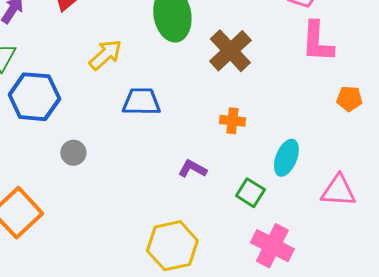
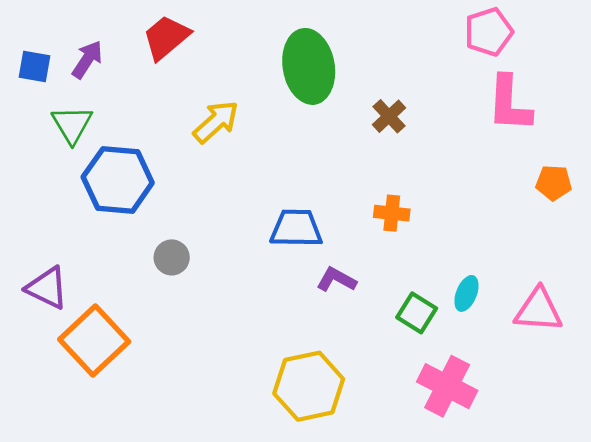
brown cross: (230, 51) -> (389, 116), size x0.6
blue trapezoid: (141, 102) -> (296, 228), moved
cyan ellipse: (286, 158) -> (466, 293), moved, size x0.7

